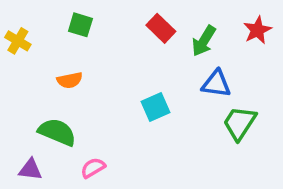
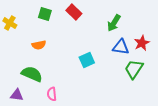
red rectangle: (161, 28) -> (74, 12), moved
red star: (257, 30) -> (142, 43), moved
pink semicircle: (93, 168) -> (52, 94), turned -64

